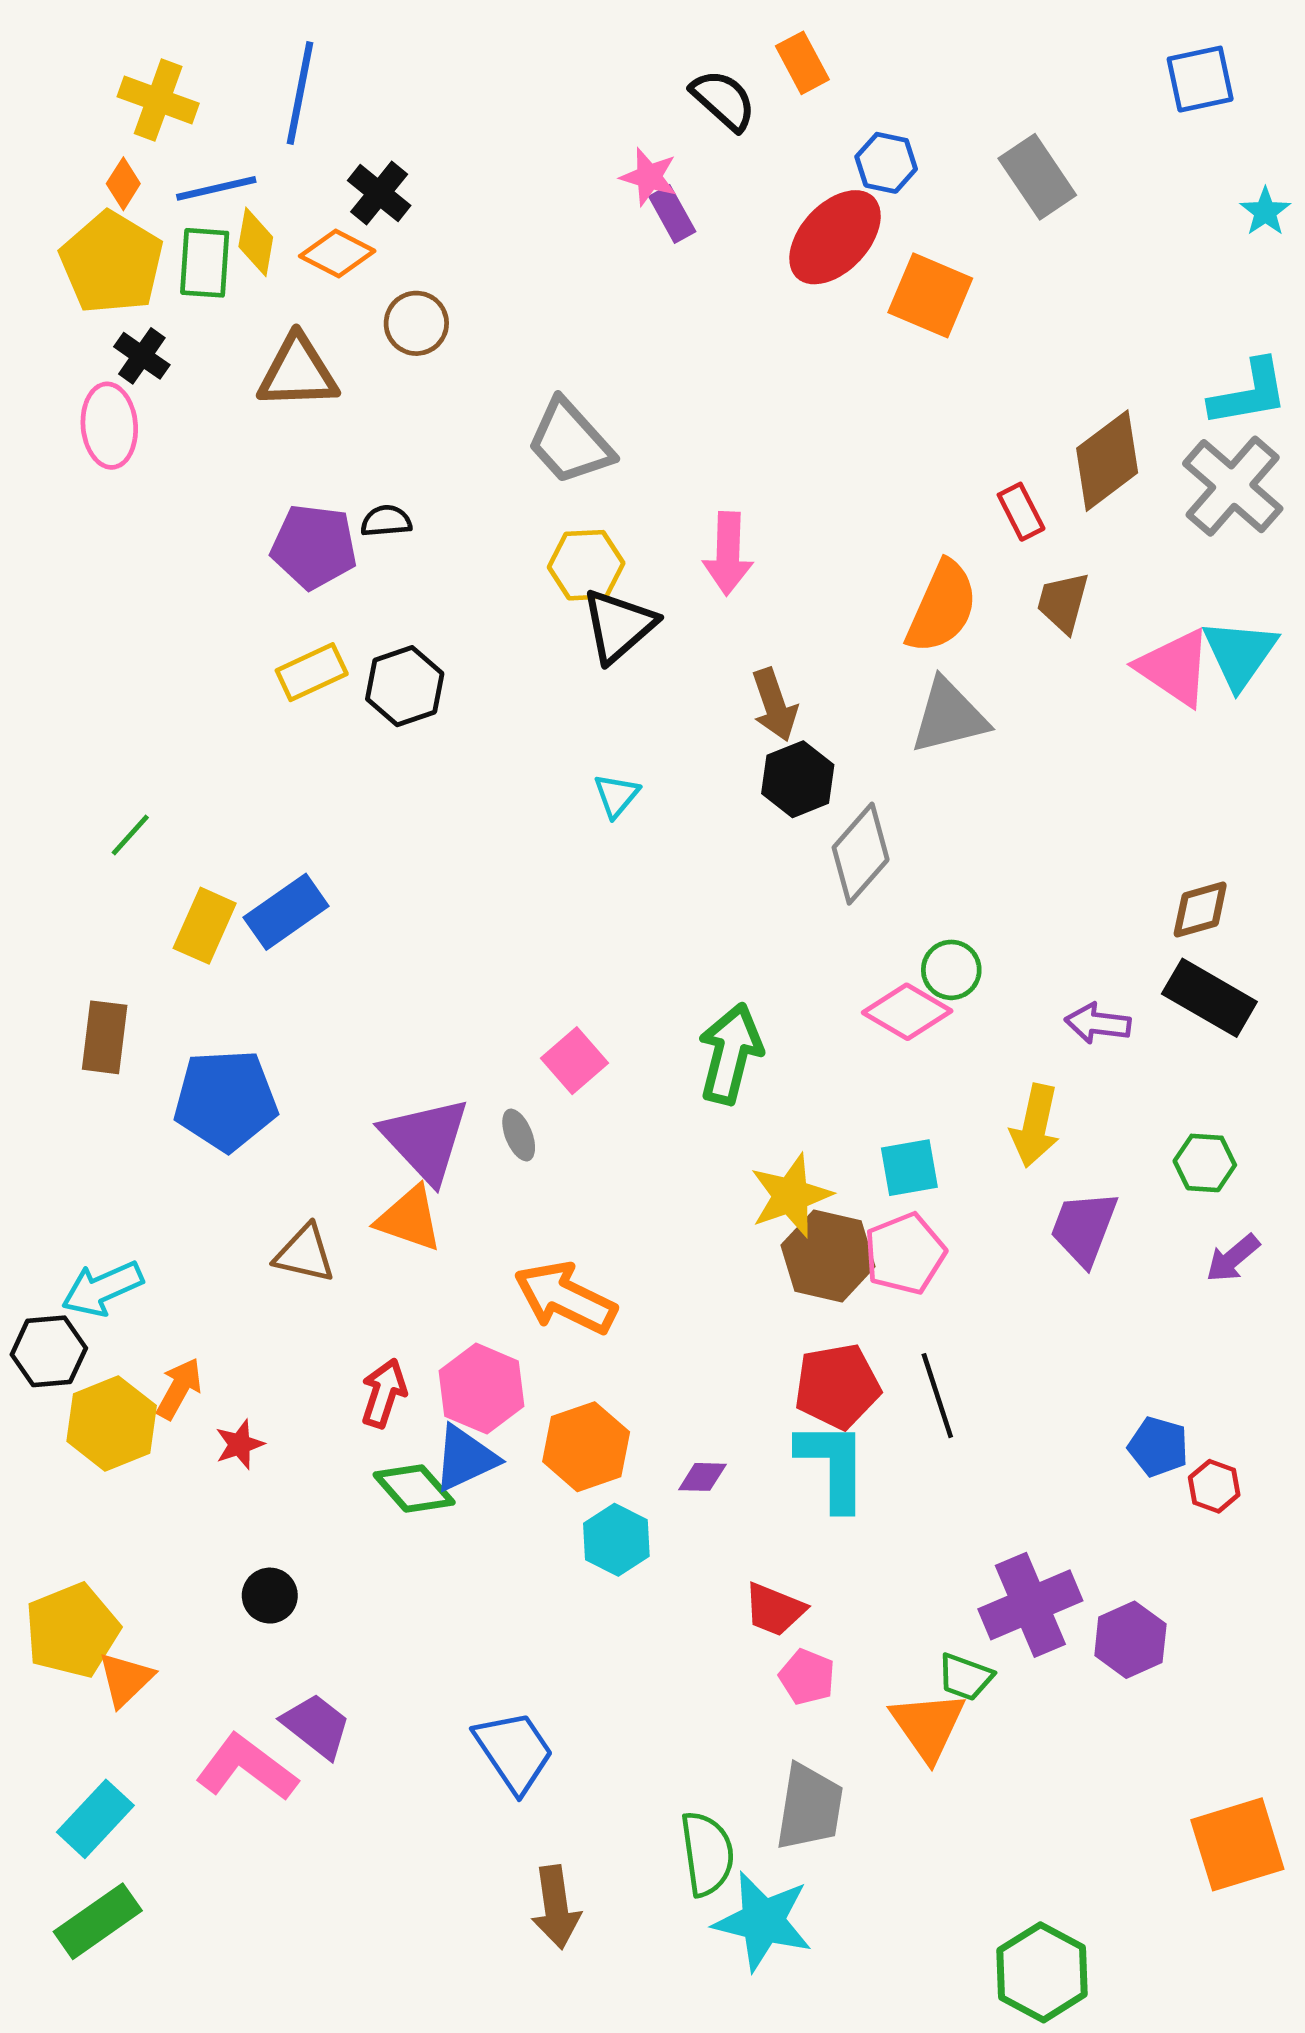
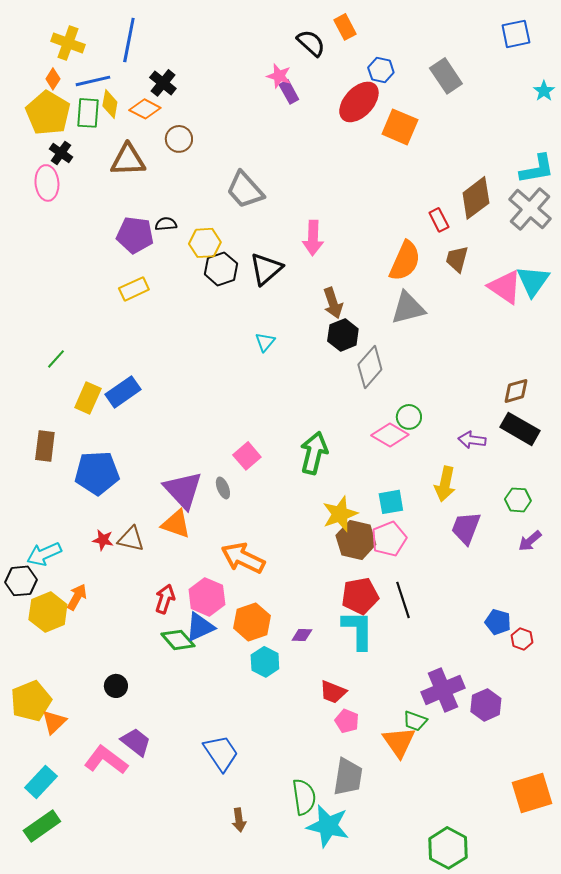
yellow hexagon: (586, 565) -> (205, 243), moved
black hexagon: (405, 686) -> (221, 269), moved
red star: (240, 1444) -> (103, 540), moved, turned 30
brown arrow: (556, 1907) -> (239, 820), size x0.7

